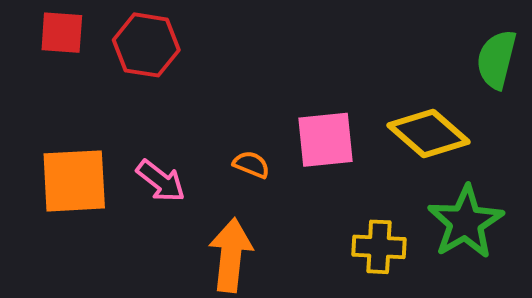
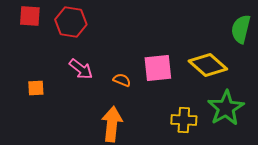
orange square: (74, 181) -> (36, 88), size x0.5
pink arrow: (161, 181) -> (81, 69), moved

